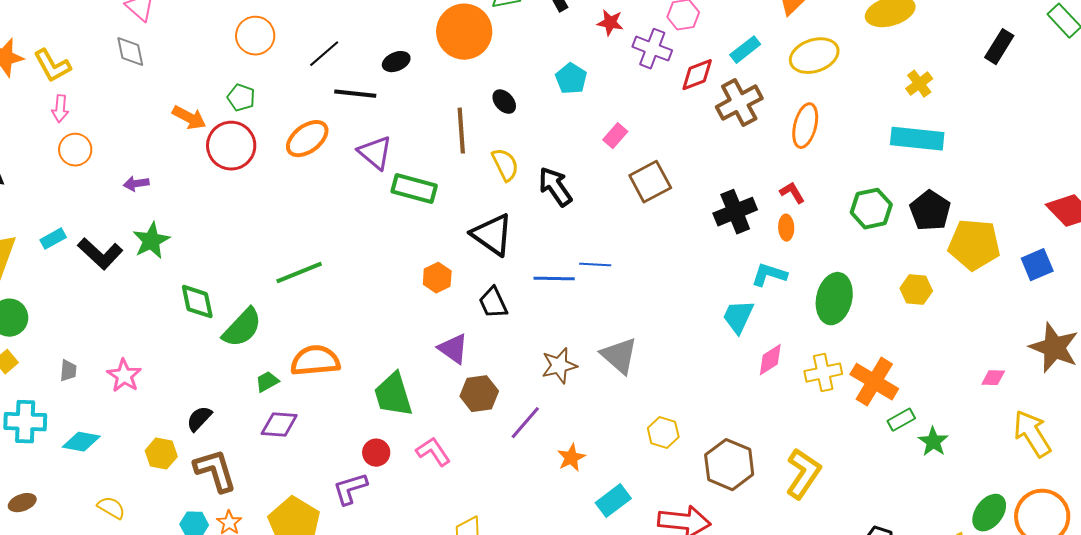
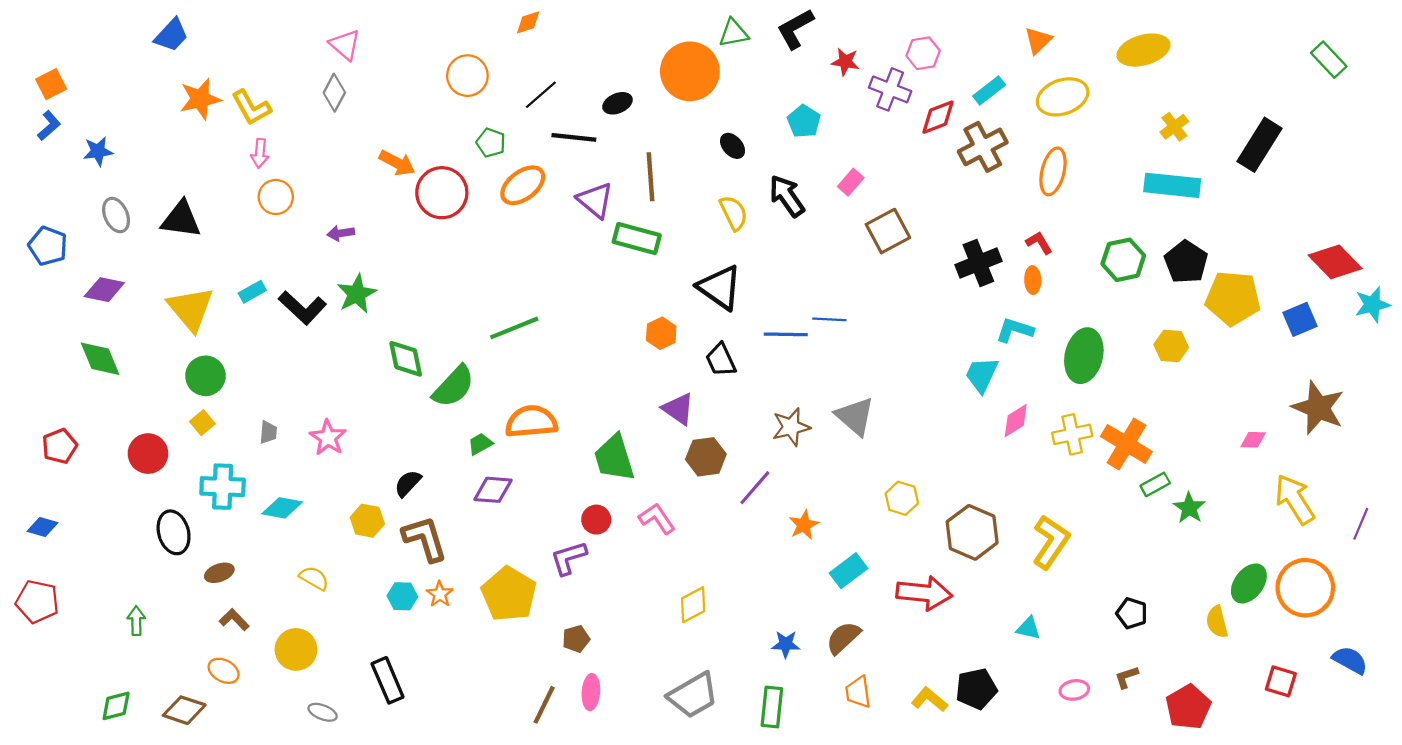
black rectangle: (999, 47) -> (1260, 145), moved, size x1.4
gray diamond: (130, 52) -> (334, 93), turned 40
green pentagon: (241, 98) -> (491, 143), moved
brown line: (461, 131) -> (651, 177), moved
black arrow: (555, 187) -> (787, 196), moved

